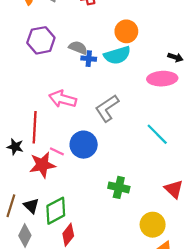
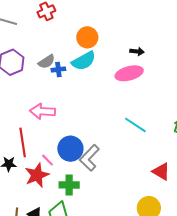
gray semicircle: (78, 48) -> (47, 62), turned 138
gray L-shape: (107, 108) -> (89, 158), moved
pink line: (57, 151) -> (47, 160), turned 32
green cross: (119, 187) -> (69, 185), moved

